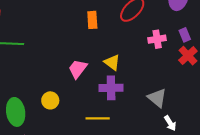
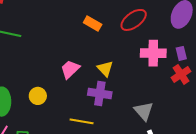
orange rectangle: (92, 20) -> (93, 23), turned -66
pink cross: (157, 39) -> (153, 53), size x1.4

